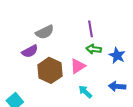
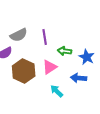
purple line: (90, 29) -> (45, 37), moved
blue arrow: (117, 86) -> (79, 78), moved

